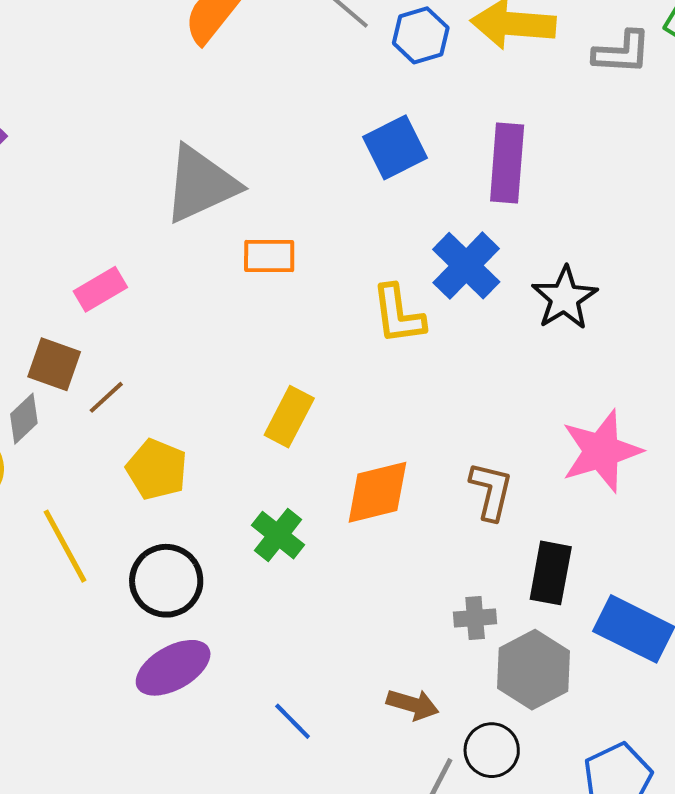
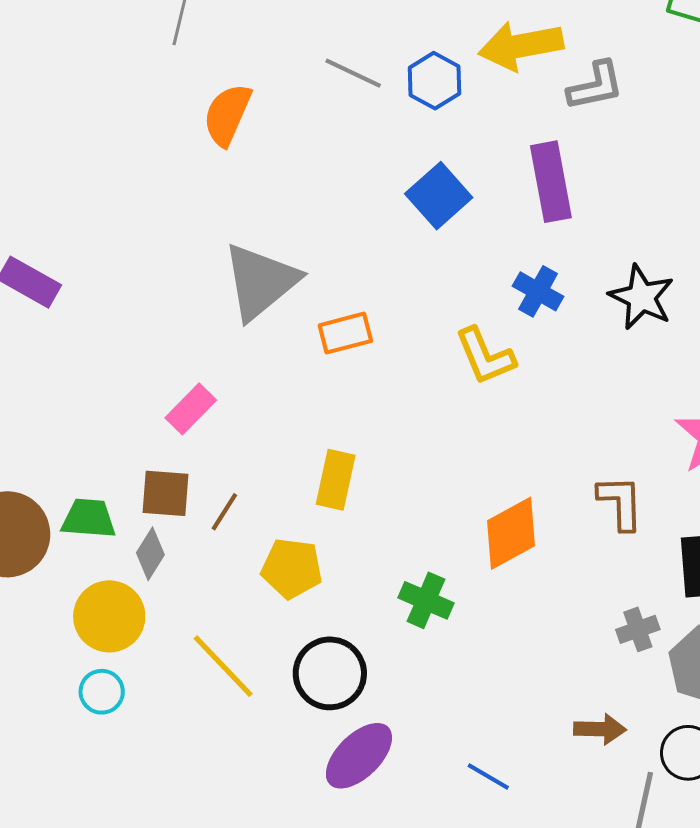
gray L-shape: (622, 52) -> (596, 86), moved
blue cross: (466, 266) -> (538, 291), size x0.7
yellow rectangle: (289, 417) -> (336, 480), moved

